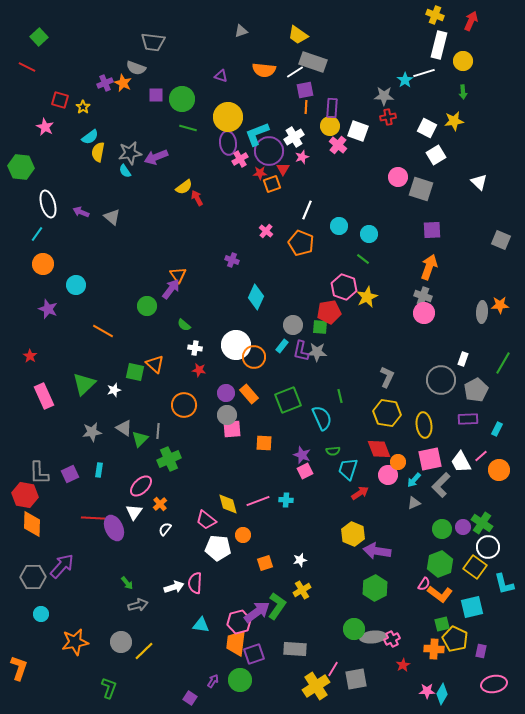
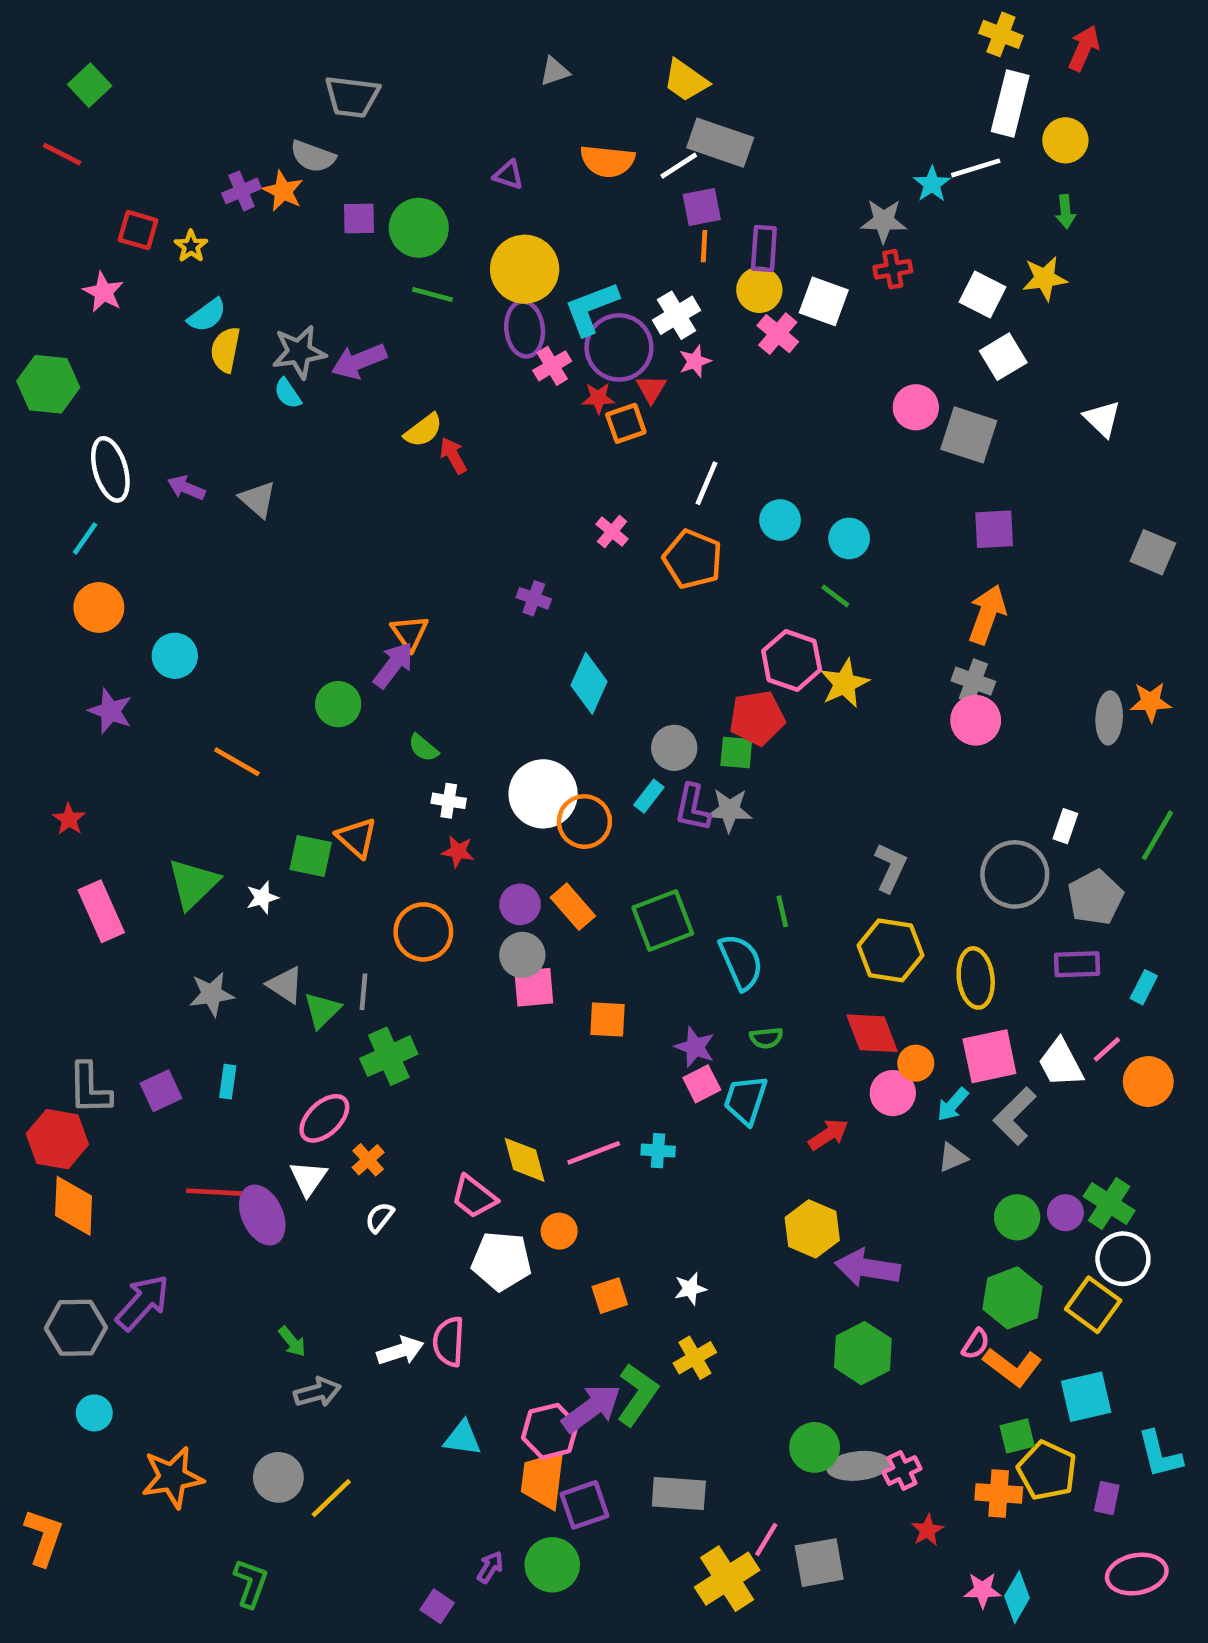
cyan trapezoid: (348, 469) -> (746, 1100), moved
cyan L-shape: (504, 584) -> (1160, 1454), moved

